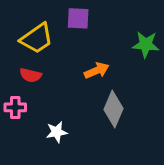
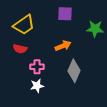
purple square: (78, 18) -> (65, 14), moved
pink cross: (15, 107) -> (37, 67), moved

